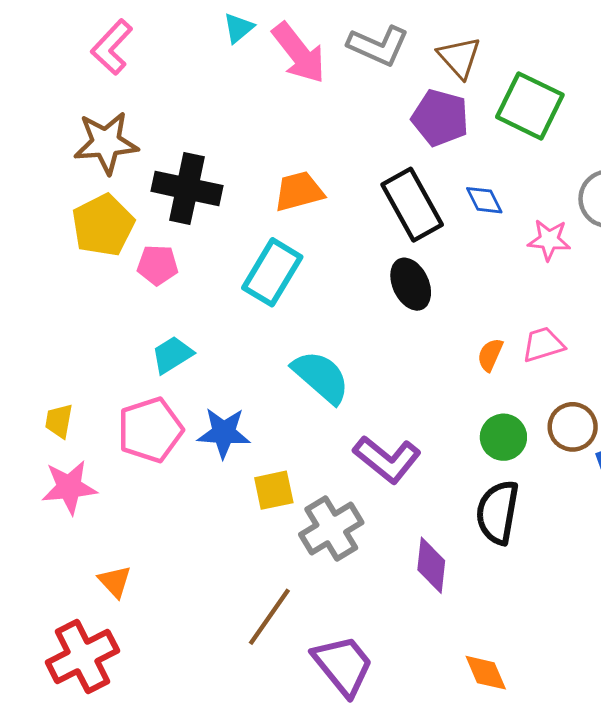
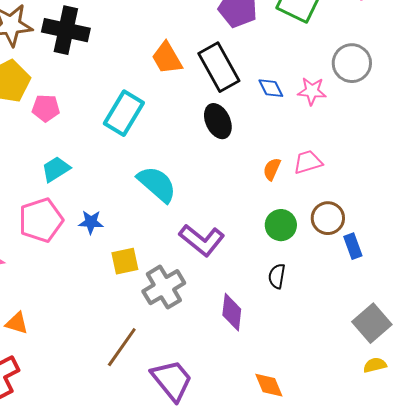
black cross: (187, 188) -> (66, 30), moved
orange trapezoid: (299, 191) -> (167, 58), moved, turned -105
blue diamond: (484, 200) -> (271, 88), moved
blue star: (224, 433) -> (91, 222), size x0.7
black semicircle: (498, 512) -> (277, 276), size x0.6
orange triangle: (115, 581) -> (17, 323), turned -30

